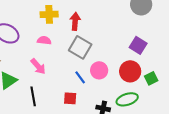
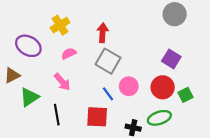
yellow cross: (49, 14) -> (60, 25), moved, turned -30
pink semicircle: (44, 40) -> (69, 53), turned -32
red square: (70, 98) -> (97, 117), size x1.5

